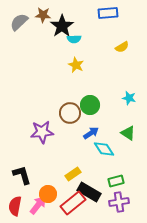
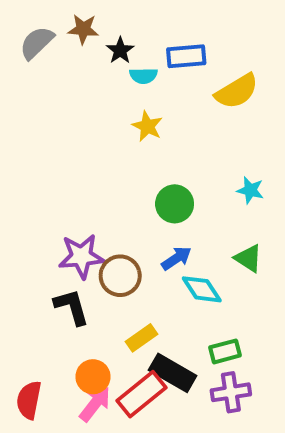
blue rectangle: (108, 13) -> (186, 56), moved
black star: (62, 26) -> (120, 50), size x0.6
yellow semicircle: (122, 47) -> (237, 91), size x1.6
brown circle: (70, 113) -> (120, 276), moved
black L-shape: (22, 175) -> (72, 307), moved
pink arrow: (38, 205) -> (95, 404), moved

